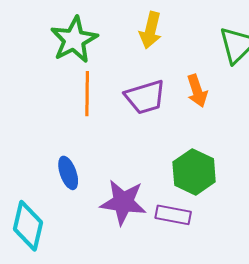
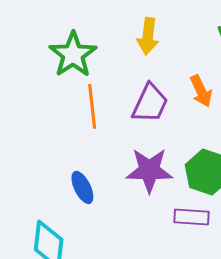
purple trapezoid: (145, 97) -> (150, 103), turned -42
purple star: (123, 202) -> (149, 170), moved

